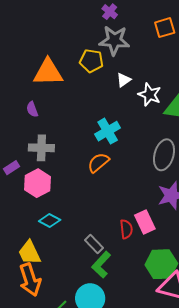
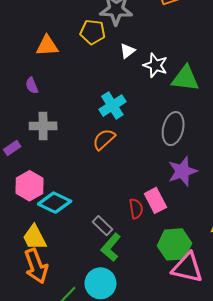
orange triangle: (48, 72) -> (47, 46), size x0.7
pink hexagon: (37, 183) -> (30, 186), moved
cyan diamond: (50, 221) -> (55, 203), size x1.4

